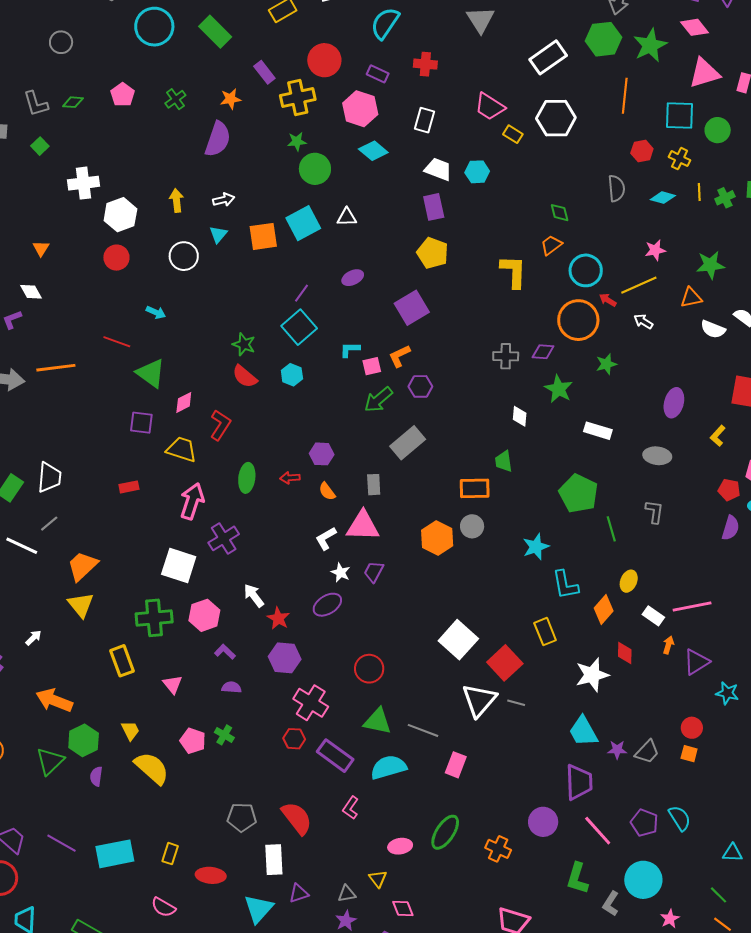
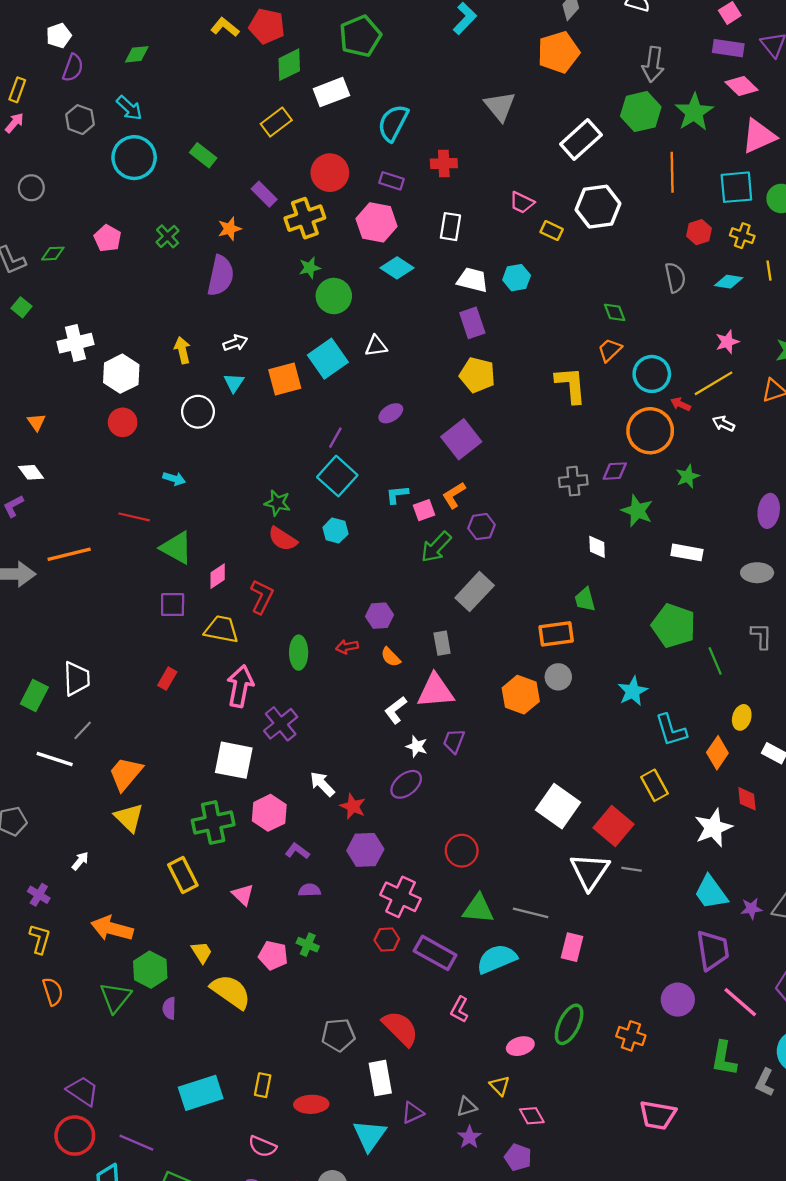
green rectangle: (215, 32) -> (203, 155), size x0.7
pink trapezoid: (490, 107) -> (522, 203), size x0.7
red rectangle: (129, 487) -> (167, 679), turned -42
purple line: (62, 843) -> (136, 1143), moved

